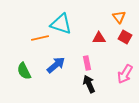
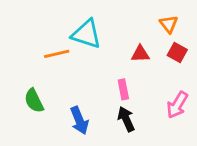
blue arrow: (56, 65) -> (79, 121), moved, turned 108

